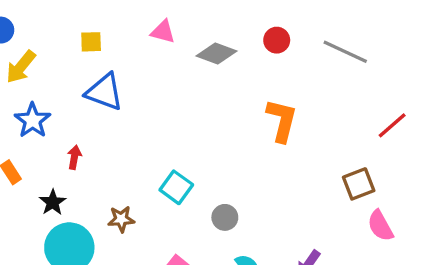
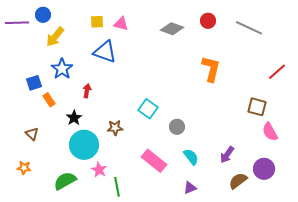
pink triangle: (163, 32) -> (121, 24), moved
brown square: (359, 184) -> (257, 107), turned 36

